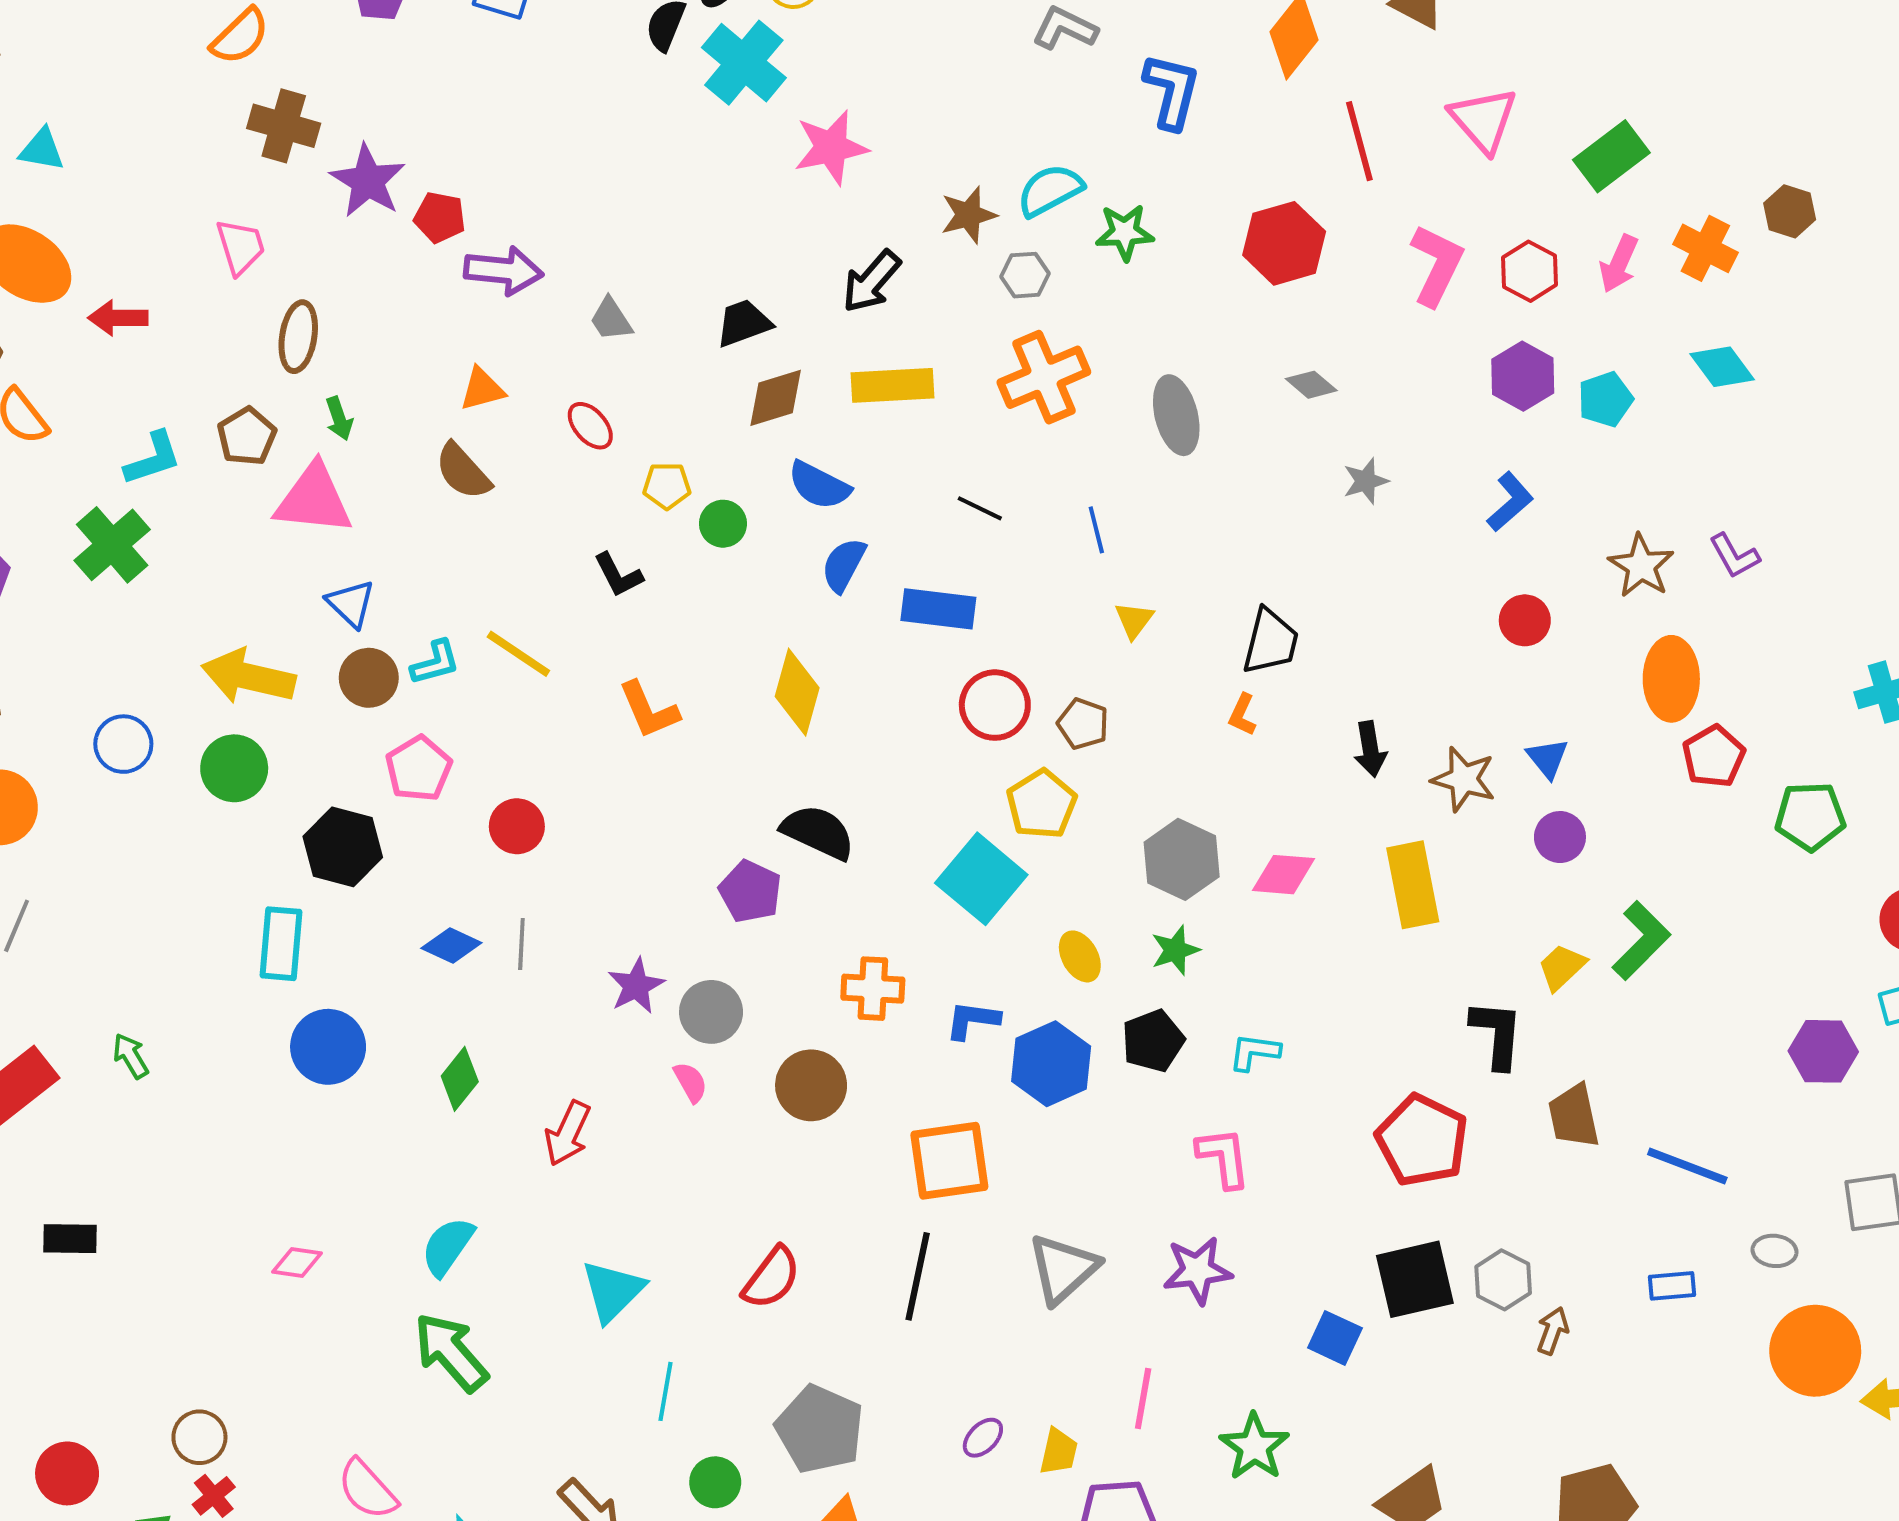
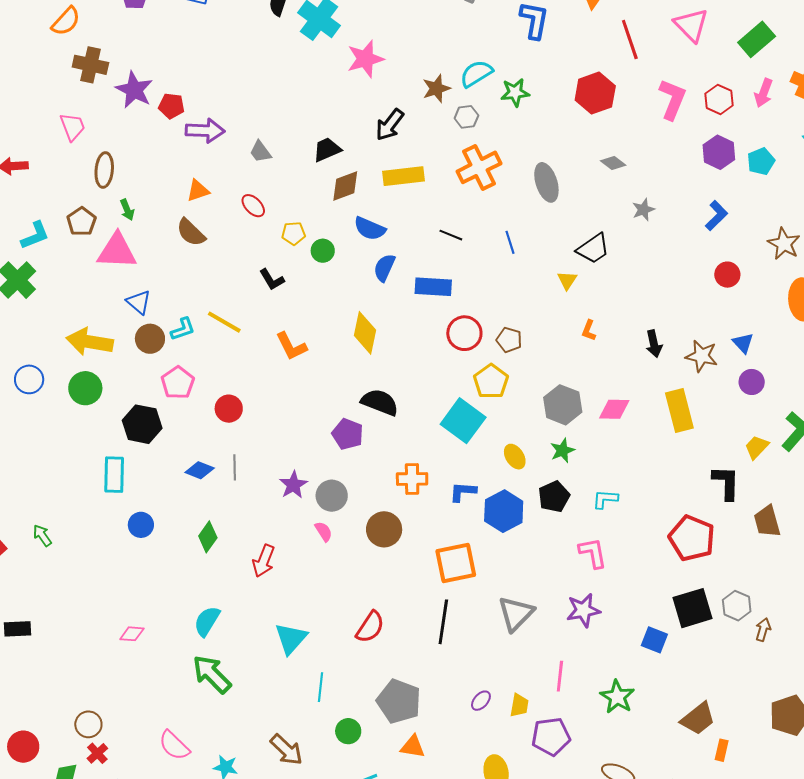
yellow triangle: (1134, 620) -> (567, 280), moved
black trapezoid: (1271, 642) -> (593, 249), moved, turned 45
blue circle: (328, 1047) -> (141, 525), size x0.7

